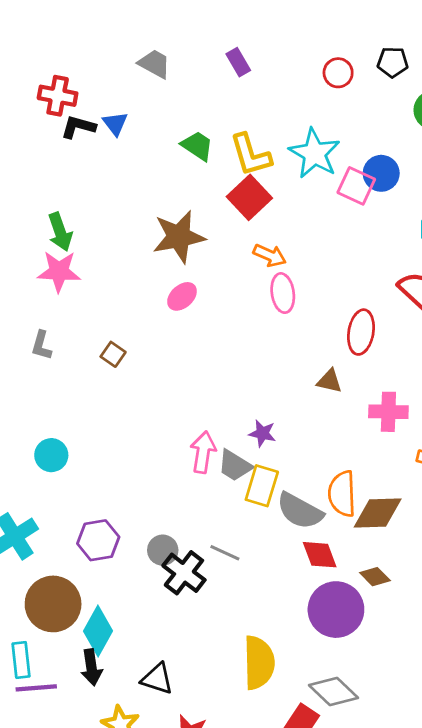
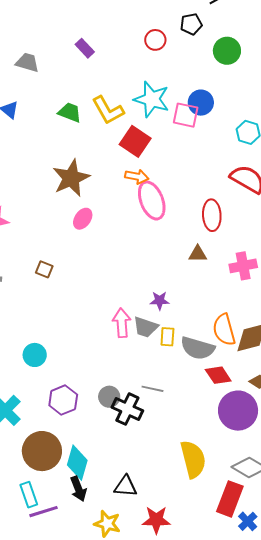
red square: (249, 197) -> (135, 141), moved
pink ellipse: (283, 293) -> (152, 201), size x1.4
cyan circle: (51, 455) -> (35, 355), moved
yellow rectangle: (262, 486) -> (167, 337), size x0.7

